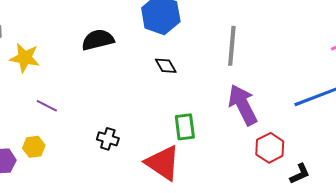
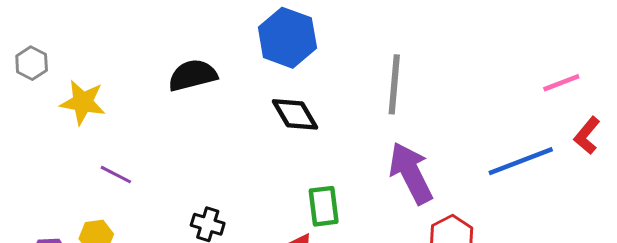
black diamond: (166, 66) -> (295, 114), size x1.4

